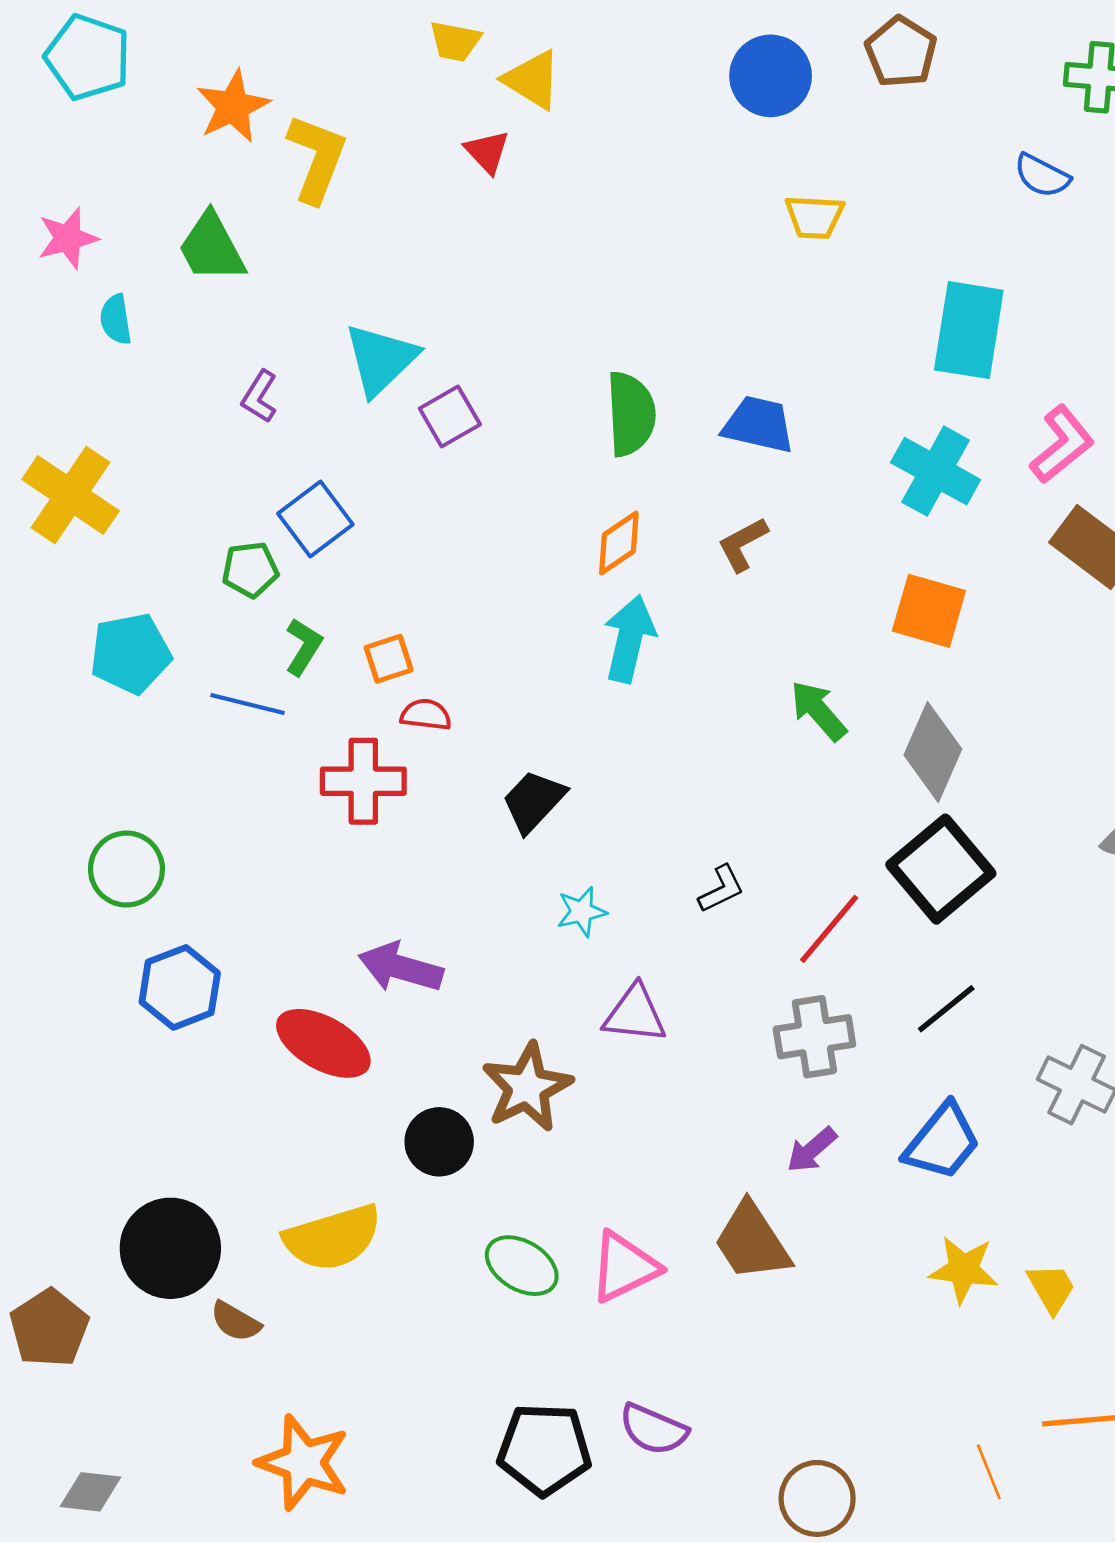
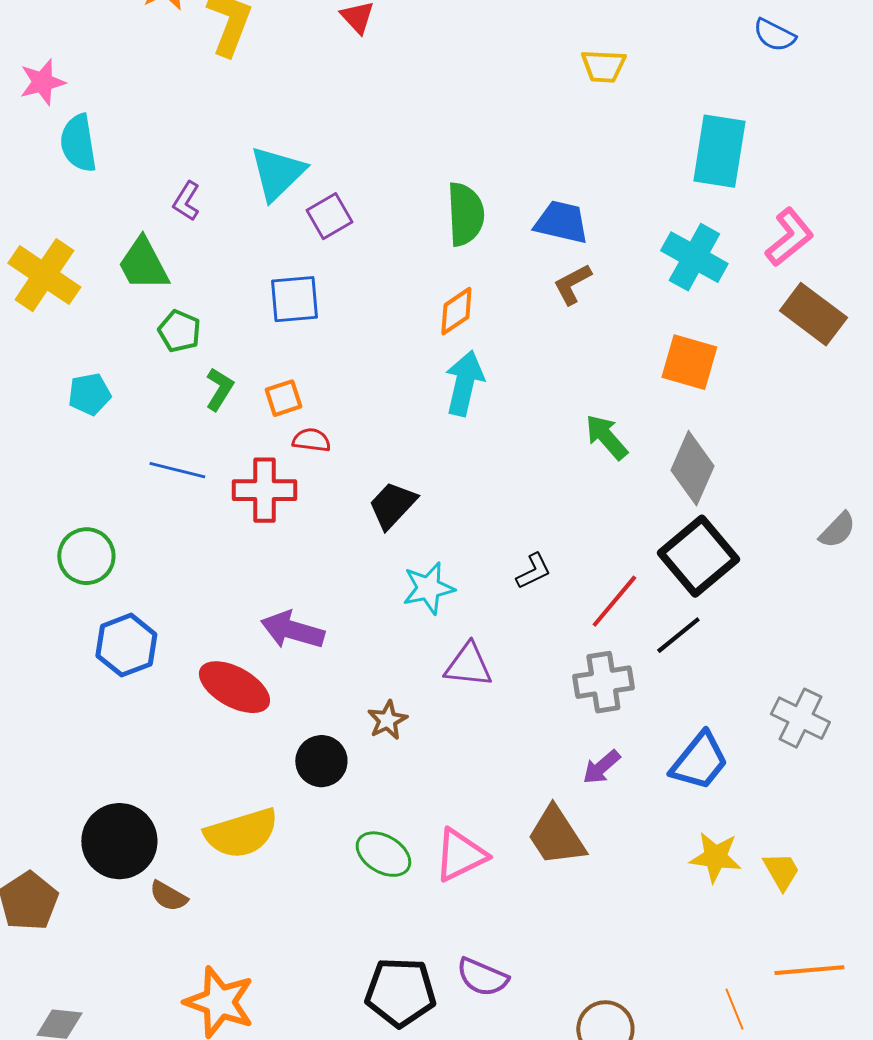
green trapezoid: (212, 248) -> (143, 264), moved
cyan semicircle: (116, 319) -> (78, 143), size x1.5
blue square: (315, 519) -> (294, 299), moved, turned 32
brown L-shape: (743, 544) -> (572, 284), moved
green pentagon: (250, 570) -> (179, 331), turned 30
cyan pentagon: (130, 653) -> (89, 394), size x0.7
blue line: (248, 704) -> (177, 470), moved
cyan star: (582, 912) -> (428, 588), size x1.4
black line: (946, 1009) -> (678, 635), moved
brown star: (527, 1087) -> (387, 720), size x0.6

